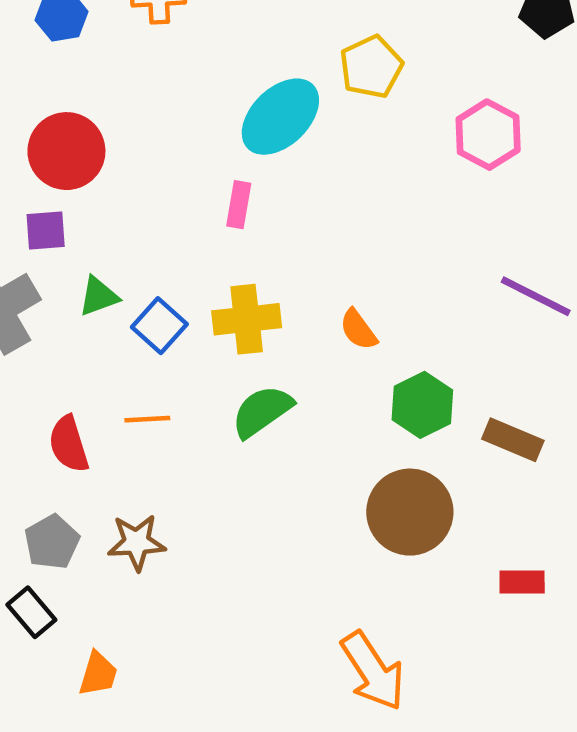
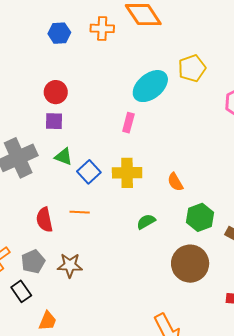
red circle: (66, 151) -> (56, 92), size x0.7
purple square: (46, 231) -> (54, 121), moved
green triangle: (98, 296) -> (64, 157), turned 36
green semicircle: (262, 411) -> (146, 222), moved, size x0.7

